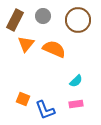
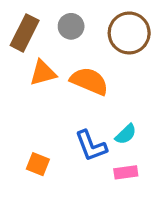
orange triangle: (26, 44) -> (43, 73), turned 36
blue L-shape: (45, 110) -> (91, 146), moved

